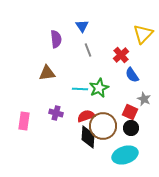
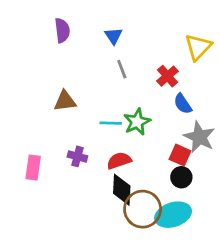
purple semicircle: (56, 39) -> (62, 30), moved
gray star: (144, 99) -> (199, 137), size x1.6
brown circle: (103, 126) -> (143, 209), moved

